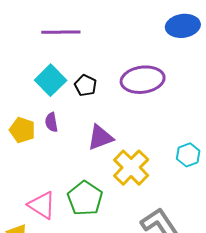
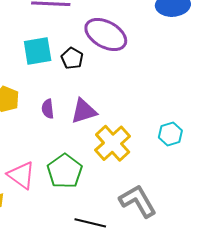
cyan square: (51, 80) -> (38, 51), turned 32
purple ellipse: (143, 80) -> (106, 35), moved, turned 33
purple semicircle: (51, 122) -> (48, 109), moved

